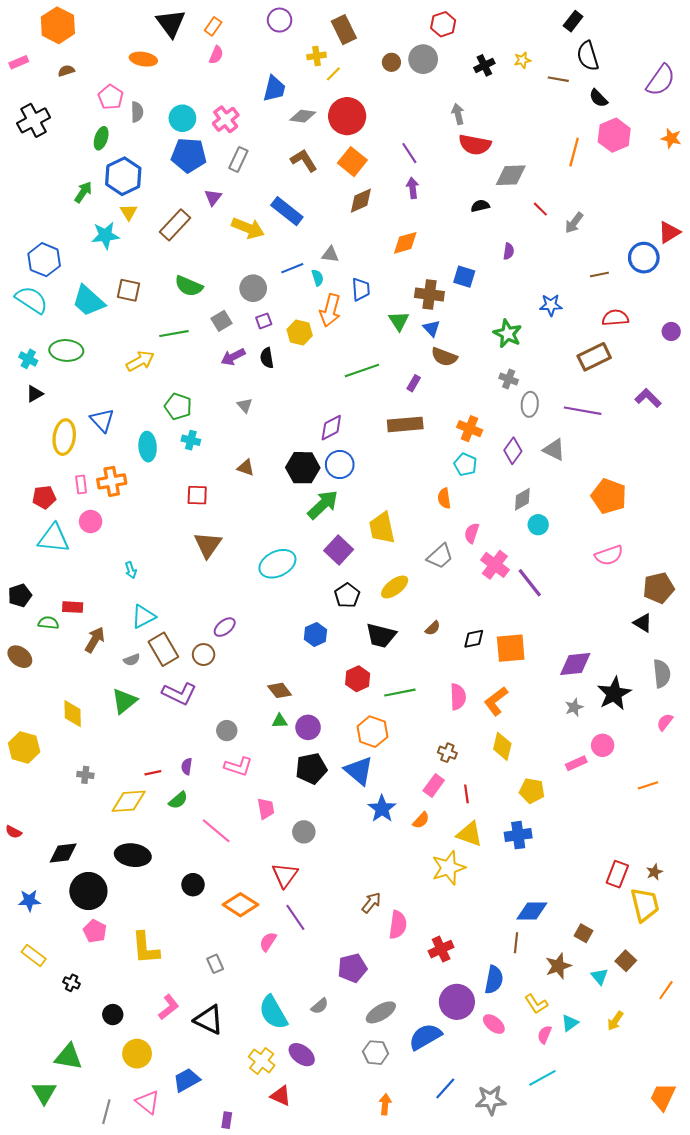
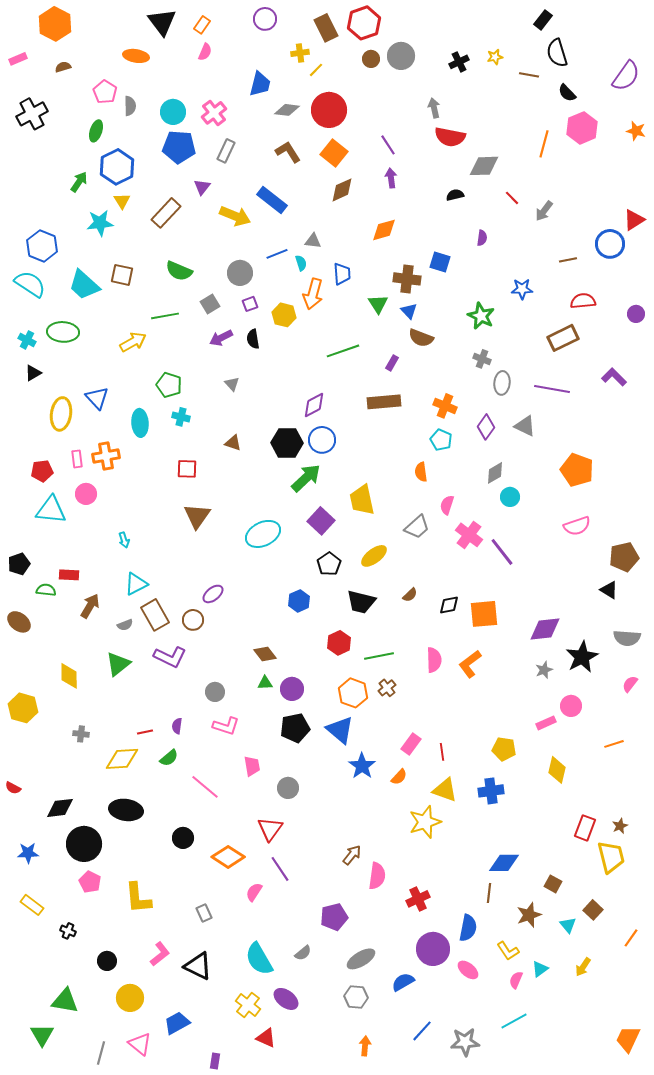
red hexagon: (443, 24) -> (364, 23), moved, size x1.4
gray semicircle: (662, 674) -> (627, 638), turned 100
yellow diamond: (502, 746) -> (557, 770), moved
brown cross: (447, 753) -> (387, 688), moved, turned 30
blue semicircle: (425, 1037) -> (403, 982), size x0.7

